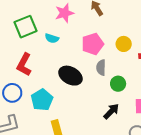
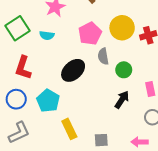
yellow circle: (124, 44) -> (122, 28), size x1.5
black ellipse: (70, 76) -> (73, 70), turned -60

